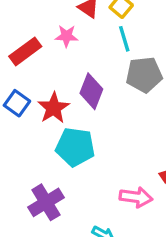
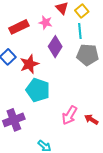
purple diamond: (91, 91) -> (55, 47), moved
pink arrow: (136, 197) -> (70, 115), moved, turned 102

